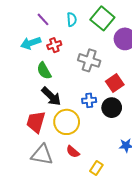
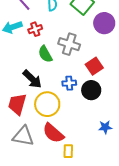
green semicircle: (44, 71) -> (45, 54), moved
red semicircle: (73, 152) -> (53, 133), size x1.6
yellow rectangle: (96, 168) -> (68, 151), moved, turned -32

